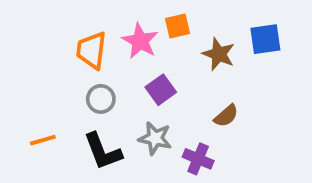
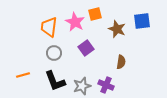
brown semicircle: (226, 116) -> (121, 62), turned -40
gray star: (155, 138) -> (82, 86), moved, turned -30

